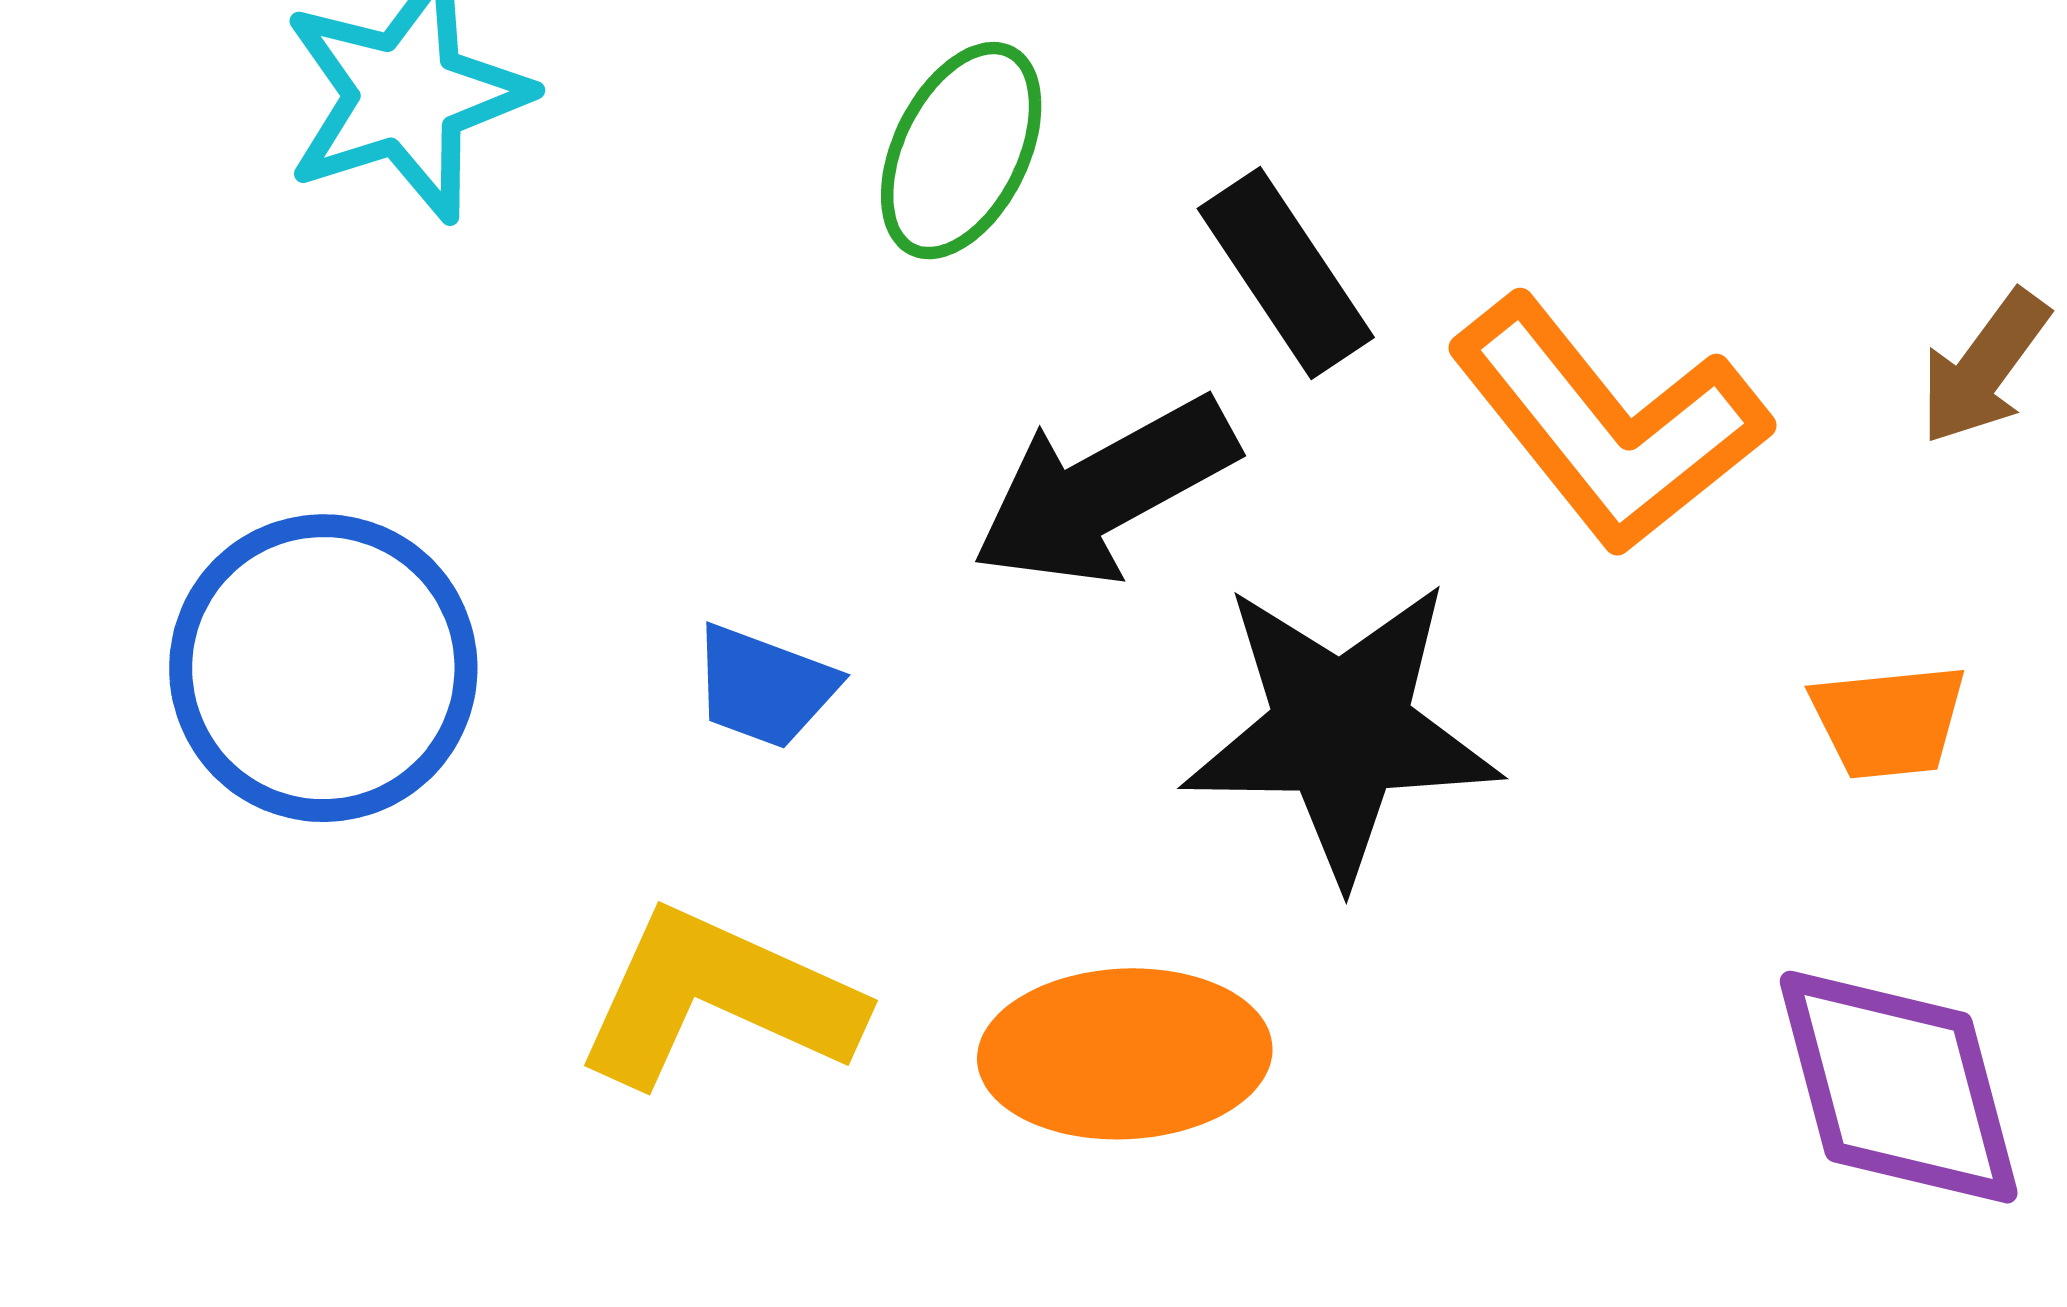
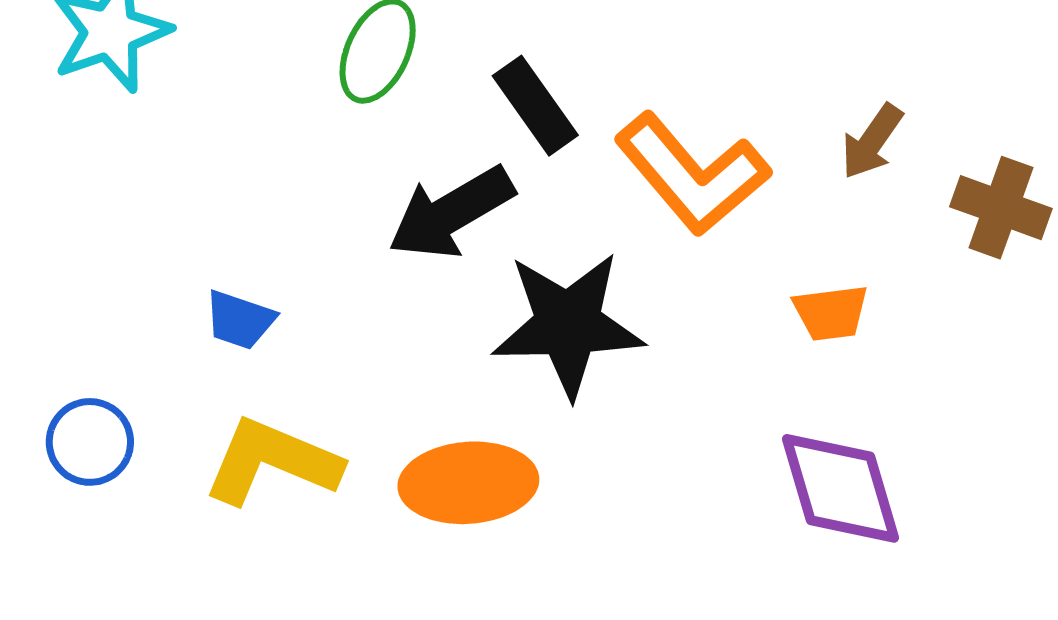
blue circle: (323, 668) -> (90, 442), moved, size x0.6
blue trapezoid: (764, 687) -> (240, 320), moved

